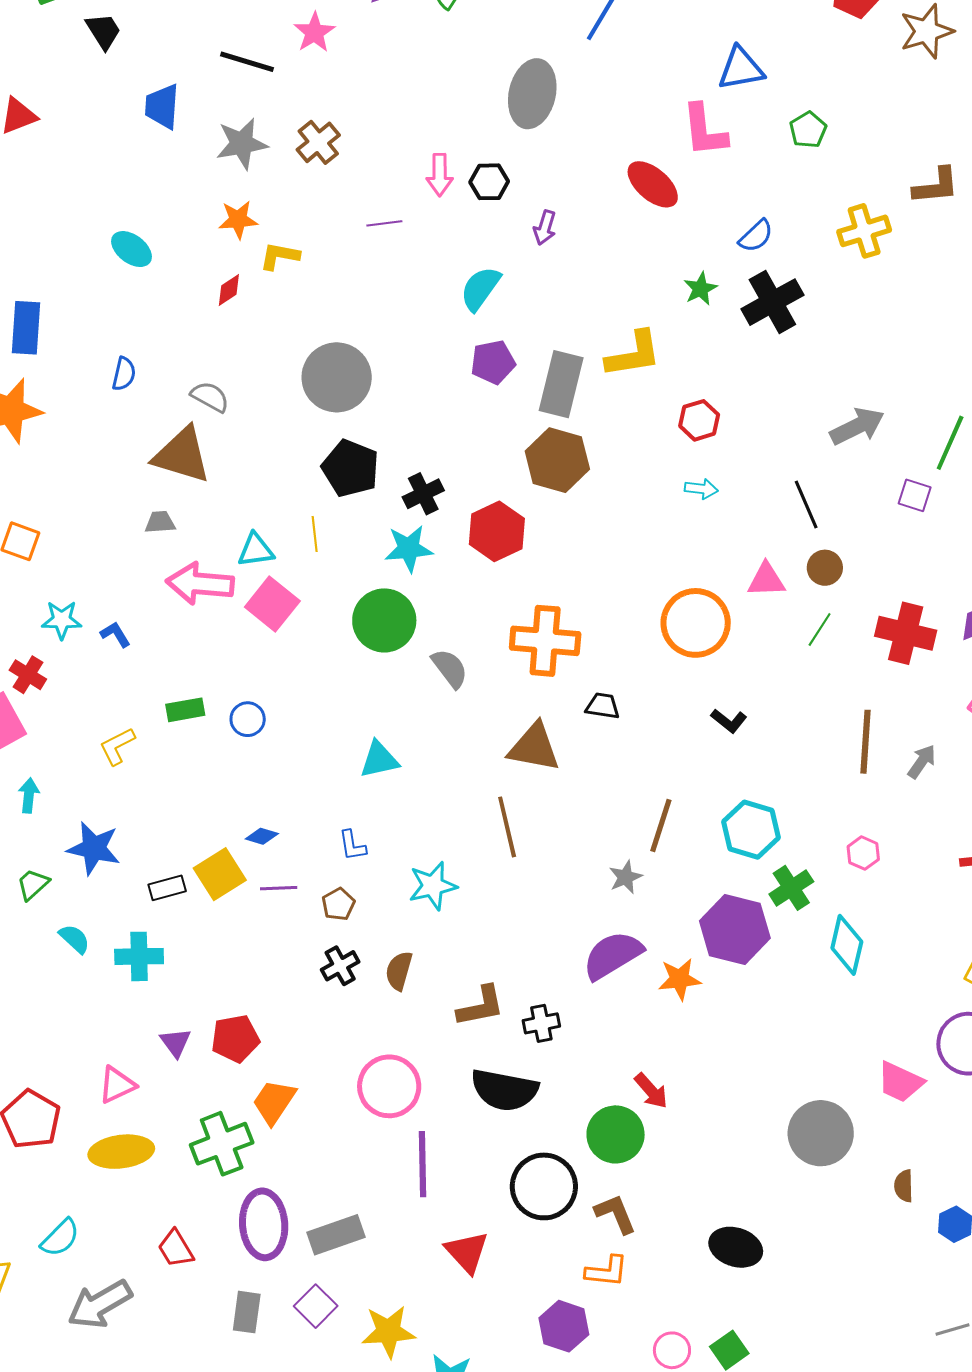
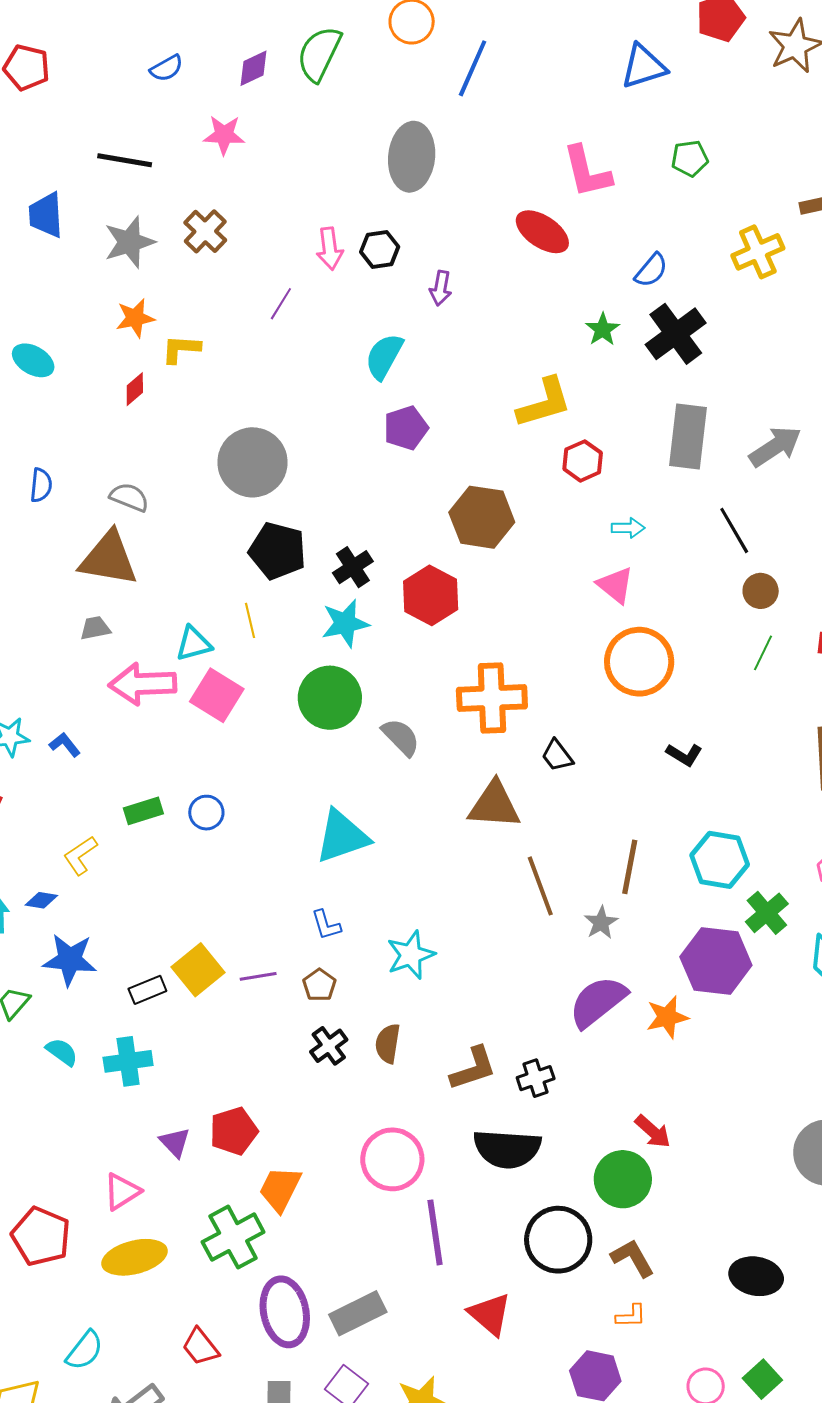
pink star: (314, 32) -> (224, 135), moved, turned -30
blue triangle: (741, 69) -> (644, 66), moved
green pentagon: (808, 130) -> (690, 158), turned 30
purple line: (384, 223) -> (281, 304), turned -44
gray rectangle: (561, 384) -> (688, 437), moved
red hexagon: (699, 420) -> (583, 461), moved
pink triangle: (766, 580) -> (615, 585), moved, turned 48
black trapezoid: (603, 706) -> (557, 756), turned -129
cyan triangle: (379, 760) -> (342, 836), size x1.4
brown line: (507, 827) -> (540, 886), moved
blue diamond: (262, 836) -> (41, 900), moved
orange L-shape: (607, 1271) -> (631, 1316), size x0.7

